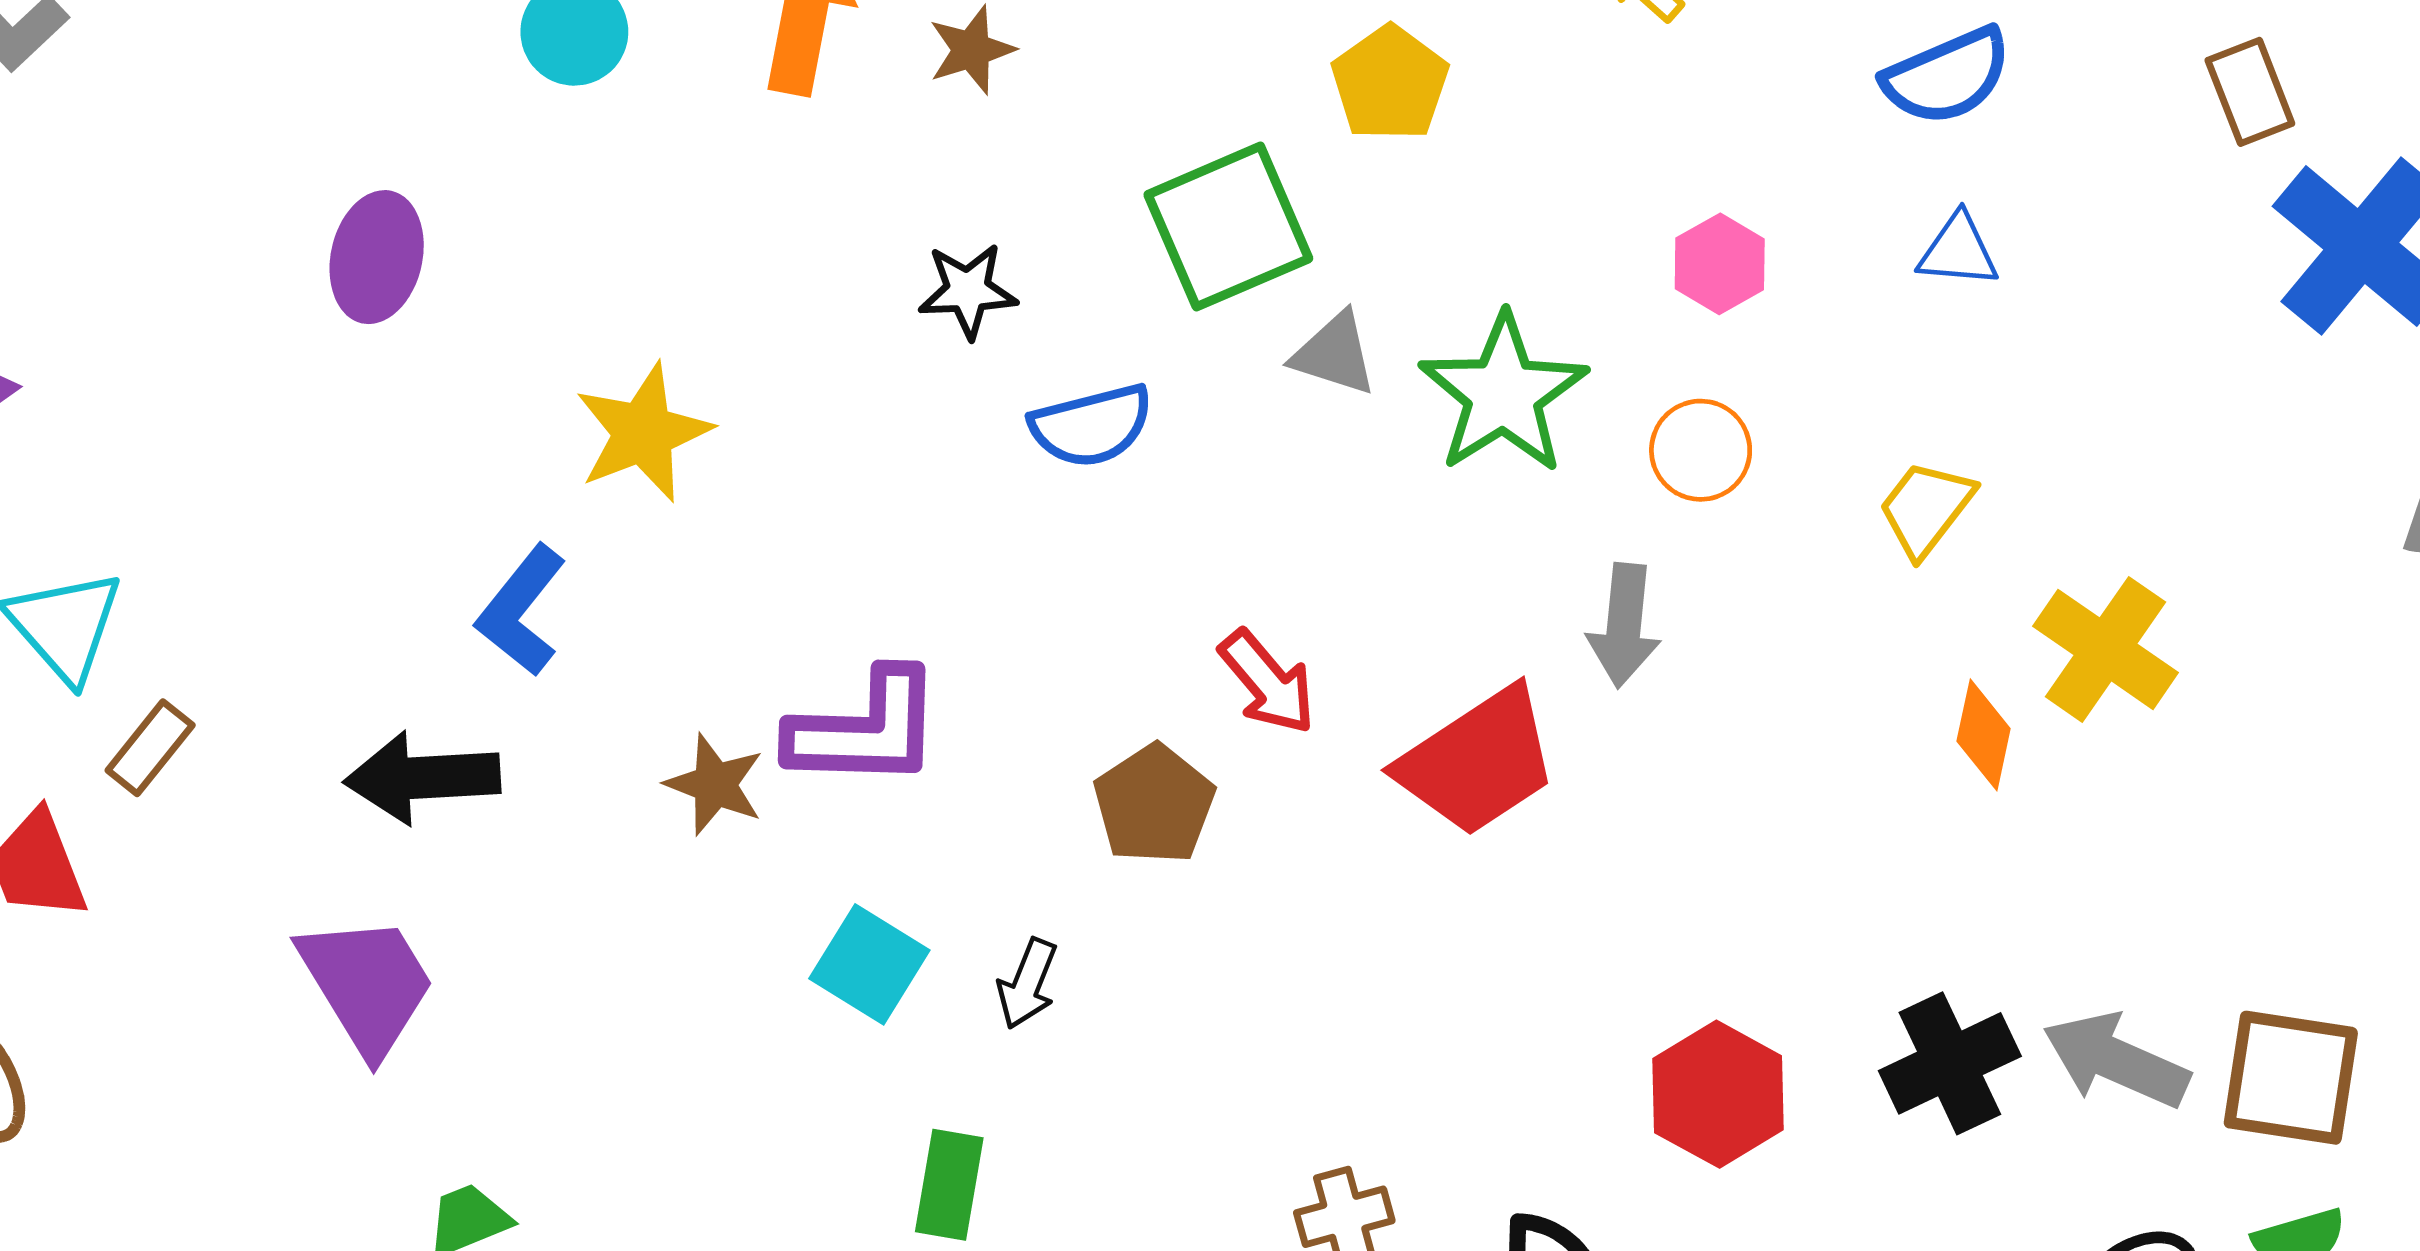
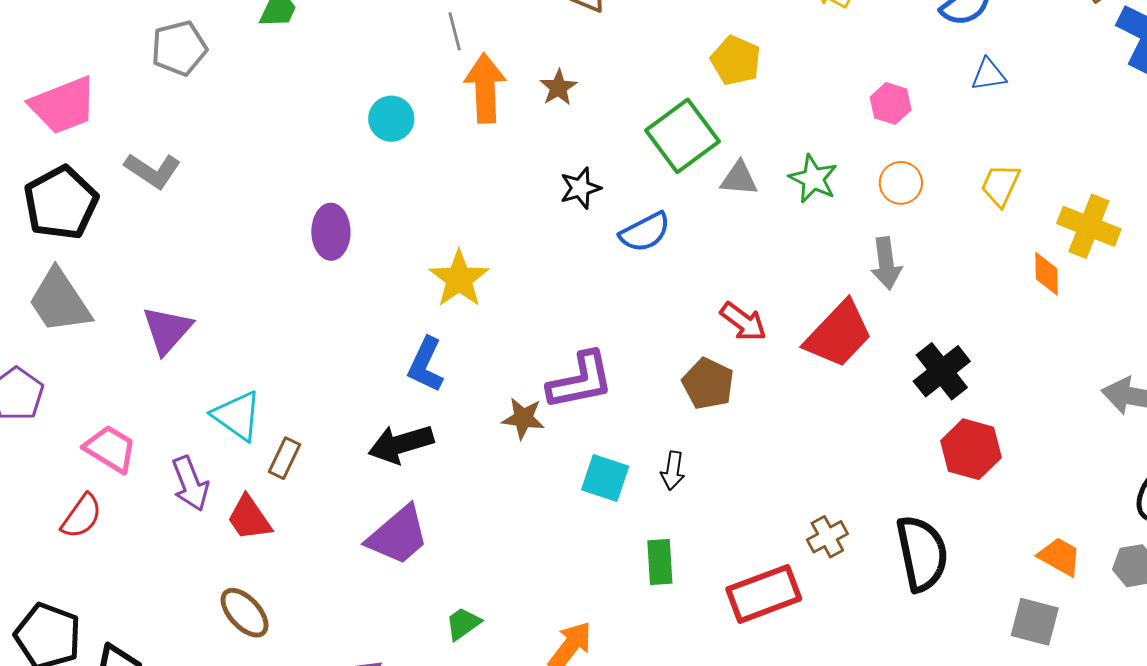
green star: (1503, 394) -> (813, 179), size x0.7
purple trapezoid: (367, 984) -> (398, 535), turned 94
black cross: (1950, 1063) -> (942, 371), moved

